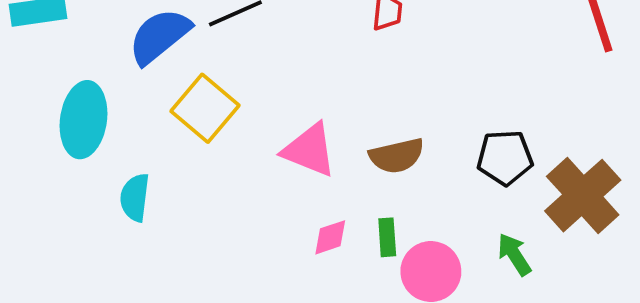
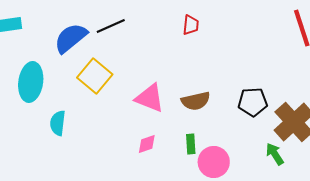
pink diamond: (330, 237) -> (147, 144), moved
green arrow: (514, 254) -> (275, 154), moved

